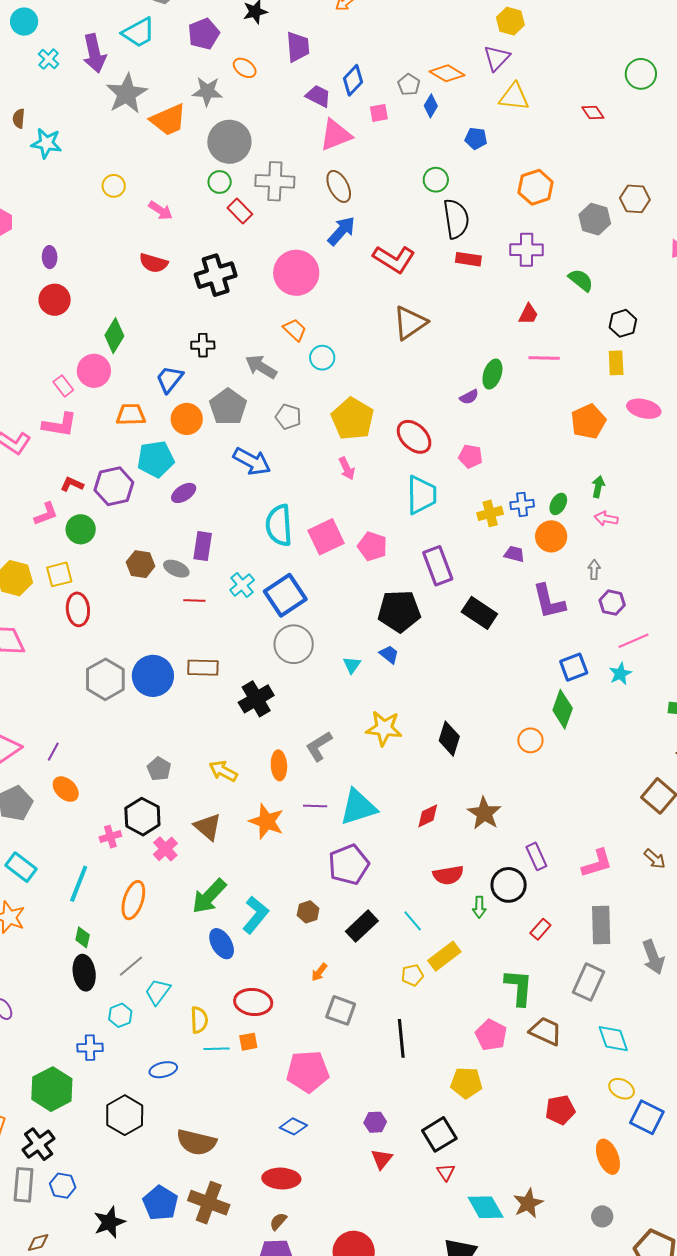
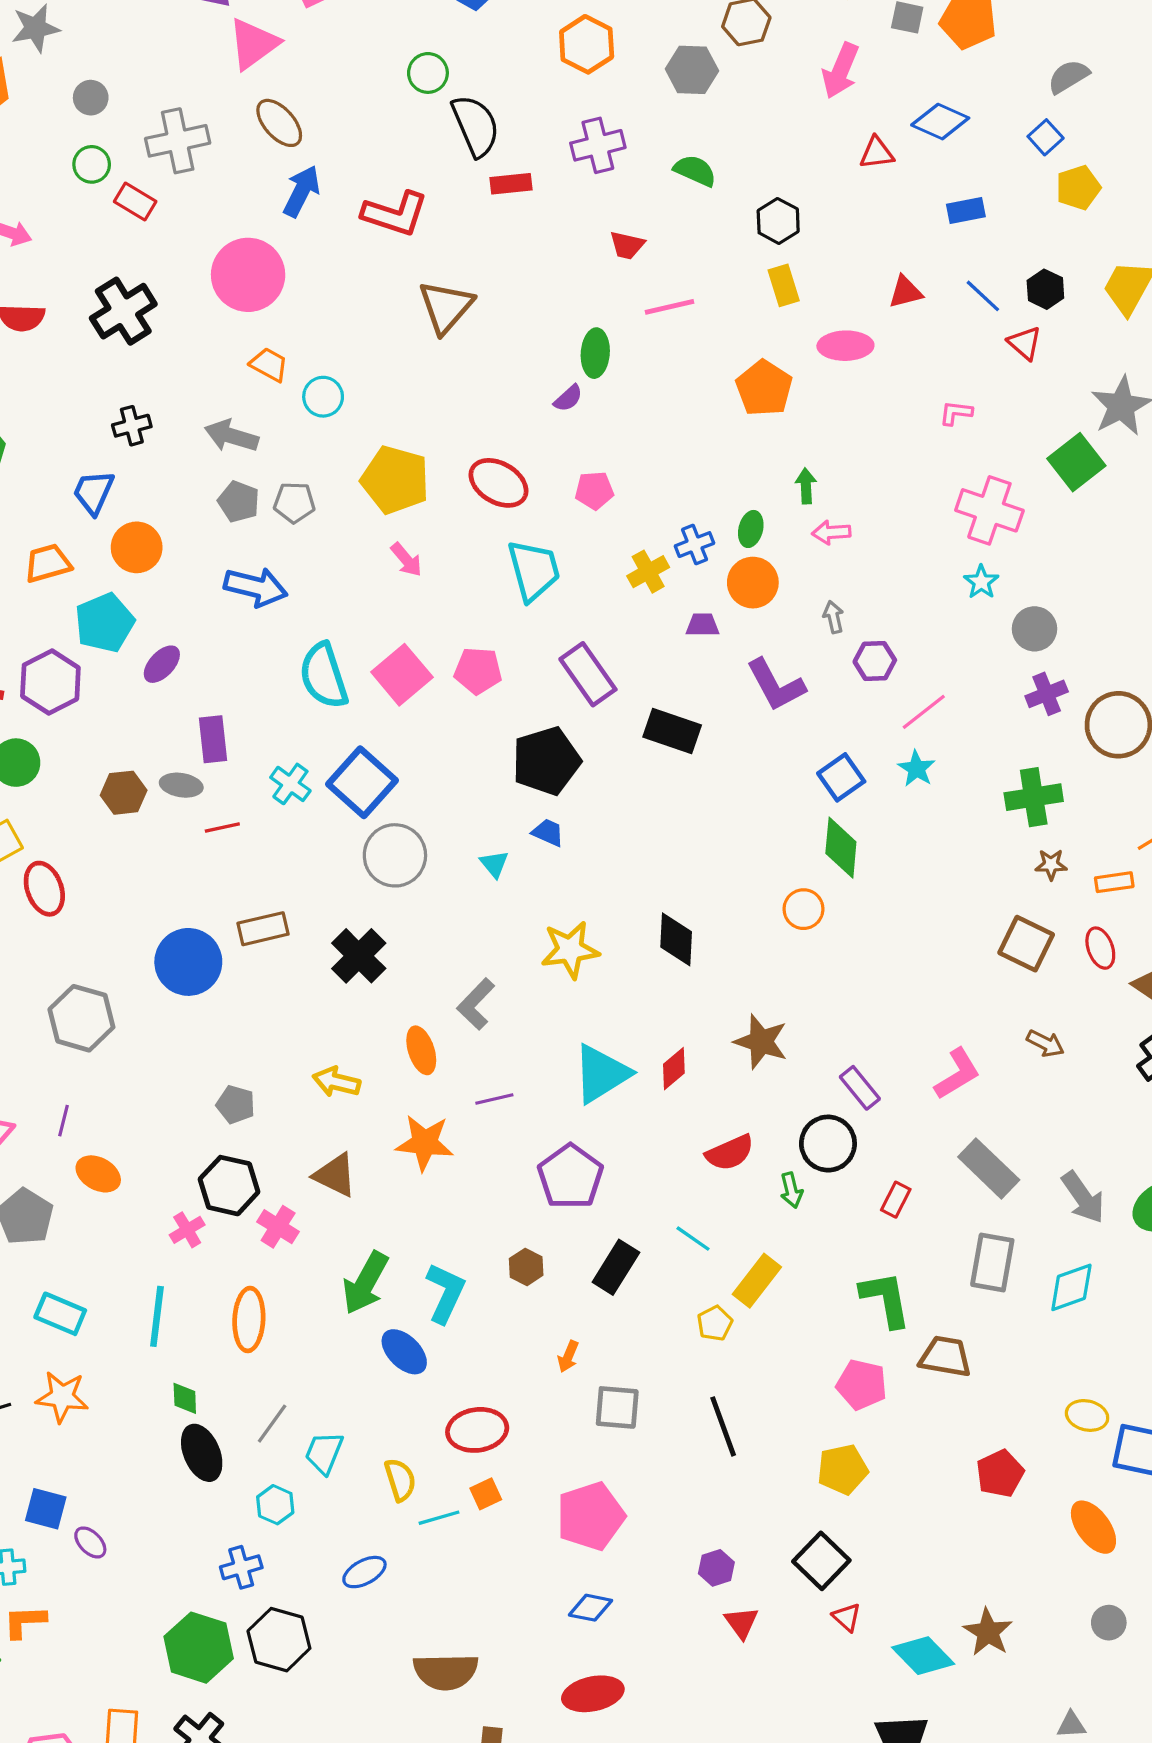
gray circle: (229, 142) -> (91, 98), size x0.5
red trapezoid: (528, 314) -> (627, 245), turned 90
gray pentagon: (228, 407) -> (239, 502), moved, size x0.7
gray hexagon: (105, 679) -> (81, 1018), moved
cyan triangle: (358, 807) -> (601, 1074), moved
gray rectangle: (601, 925) -> (989, 1168), turned -30
cyan diamond: (613, 1039) -> (1071, 1287), moved, turned -76
black hexagon: (125, 1115) -> (279, 1640), moved

